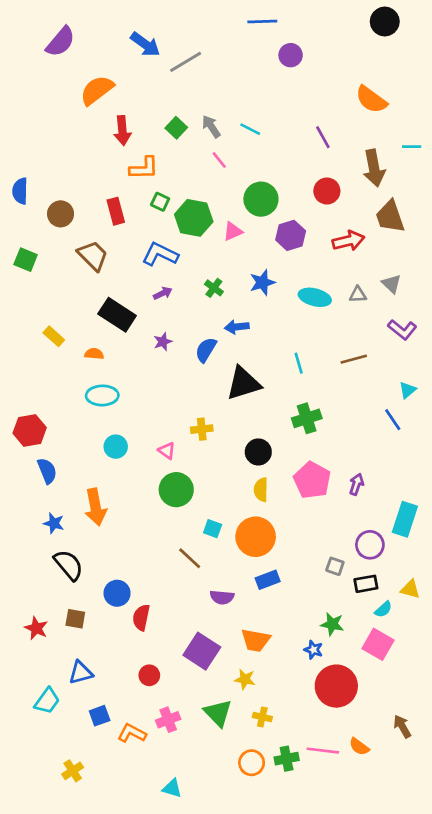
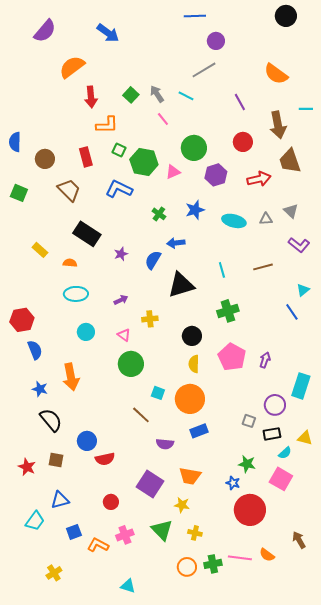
gray line: (186, 62) -> (204, 70), moved
purple arrow: (163, 293) -> (121, 300), moved
red semicircle: (141, 617) -> (105, 459), turned -114

